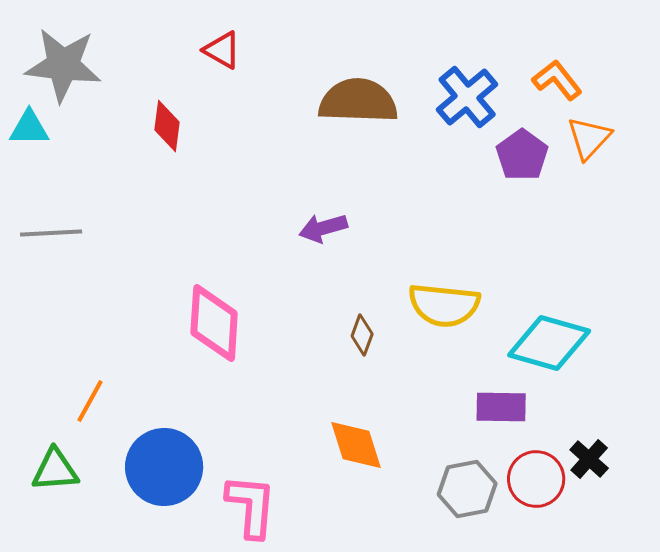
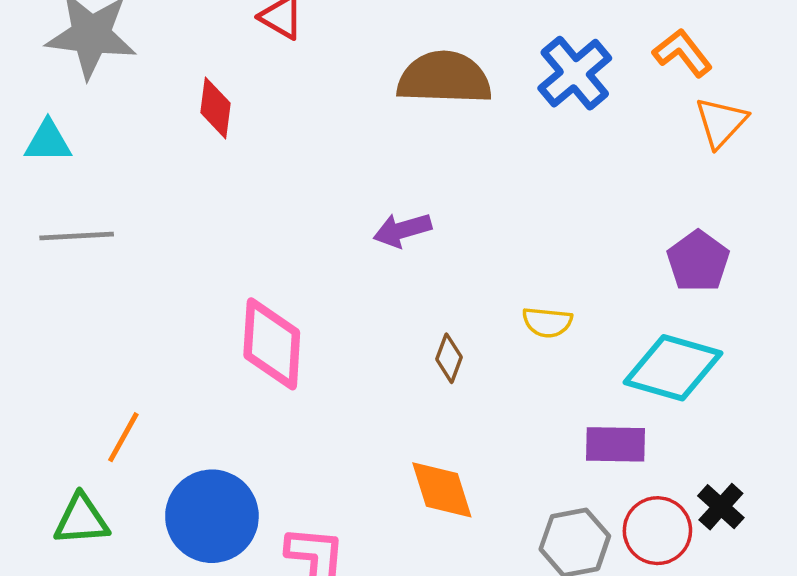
cyan triangle: (29, 128) -> (48, 141), moved
purple pentagon: (522, 155) -> (698, 261), moved
yellow semicircle: (444, 305) -> (547, 322), size x0.6

